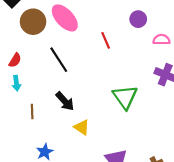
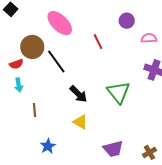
brown circle: (33, 22) -> (32, 47), moved
red semicircle: (15, 60) -> (16, 64), turned 40
black arrow: (65, 101) -> (78, 94), moved

